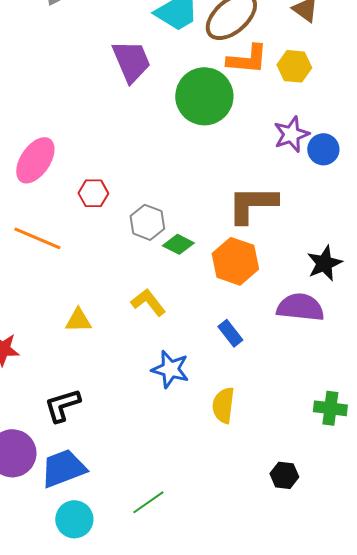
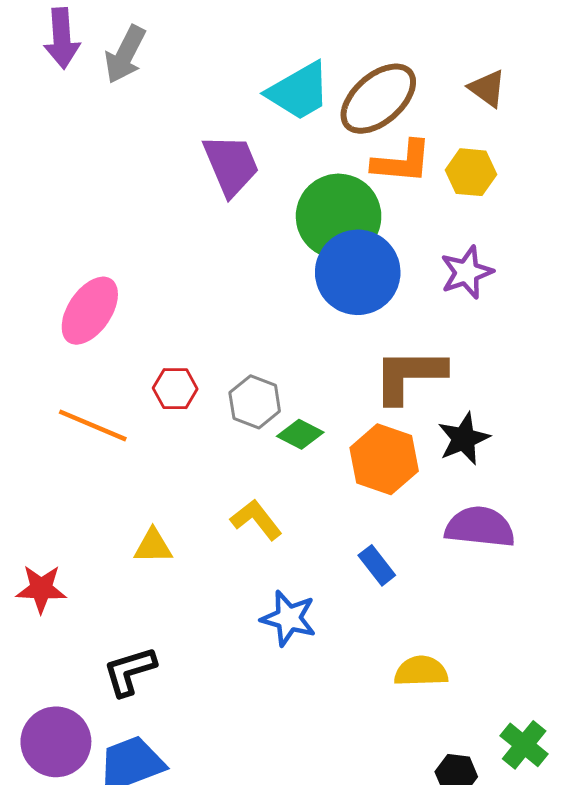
blue circle: (323, 149) -> (358, 272), moved, size x1.8
red hexagon: (93, 193) -> (175, 389), moved
black star: (324, 263) -> (464, 439), moved
yellow semicircle: (223, 405) -> (421, 671), moved, turned 81
green cross: (330, 408) -> (524, 745), moved, turned 32

